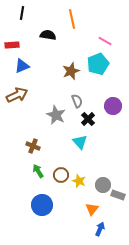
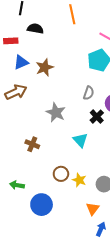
black semicircle: (48, 35) -> (35, 29), moved
brown star: (71, 71) -> (45, 67), moved
gray semicircle: (77, 101) -> (89, 93), moved, turned 40
black cross: (88, 119) -> (97, 117), moved
green arrow: (38, 171) -> (17, 185), moved, turned -48

